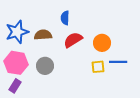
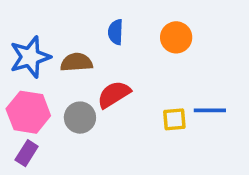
red semicircle: (73, 40) -> (114, 94), moved
orange circle: (102, 43) -> (176, 37), moved

